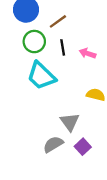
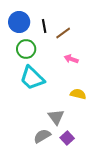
brown line: (58, 21) -> (63, 33), moved
black line: (63, 47) -> (44, 26), moved

